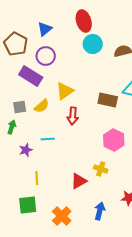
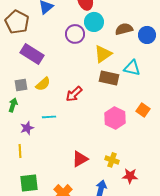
purple circle: (46, 56) -> (75, 34), moved
yellow triangle: (65, 91) -> (103, 54), moved
red arrow: (73, 116) -> (74, 94), turned 42
yellow cross: (101, 169) -> (112, 160), moved
yellow line: (37, 178) -> (20, 151), moved

